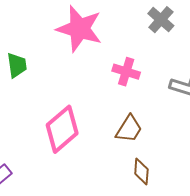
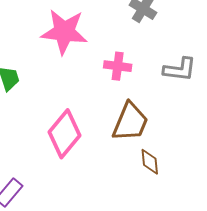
brown trapezoid: (129, 129) -> (130, 122), size x1.4

